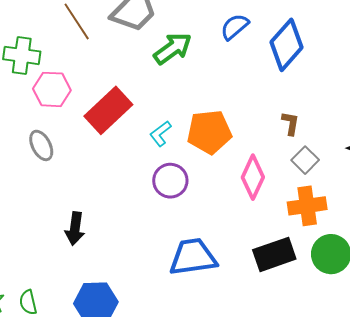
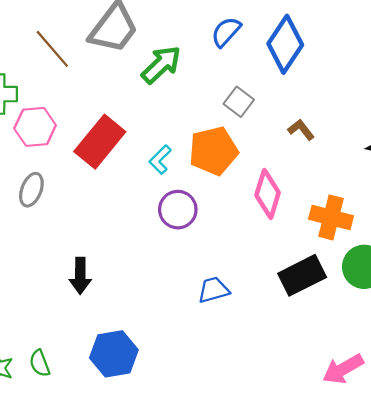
brown L-shape: (291, 123) -> (301, 130), turned -40
gray ellipse: (41, 145) -> (31, 190), turned 56
gray square: (305, 160) -> (239, 102), moved
orange cross: (307, 206) -> (331, 217), turned 30
blue trapezoid: (193, 257) -> (214, 290), size x0.6

